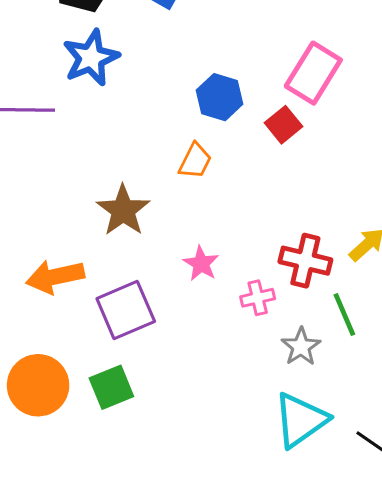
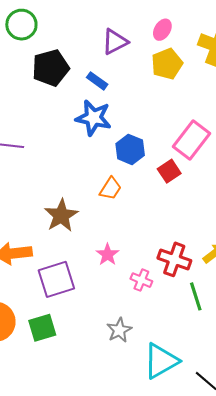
blue star: (91, 58) -> (93, 118), moved, turned 30
pink cross: (258, 298) -> (141, 280), turned 30
gray star: (301, 347) -> (119, 330), moved

